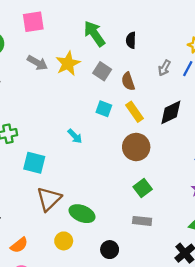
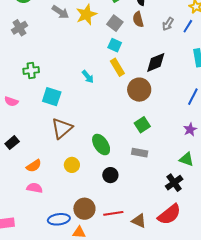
brown semicircle: (128, 81) -> (138, 19), moved
cyan square: (104, 109) -> (115, 45), moved
yellow rectangle: (134, 112) -> (117, 67), moved
black diamond: (171, 112) -> (156, 62), moved
green ellipse: (82, 214) -> (101, 145), moved, turned 30

